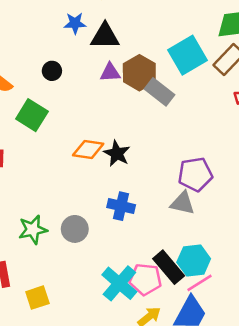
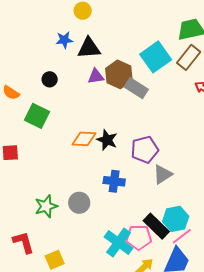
purple pentagon: (195, 174) -> (145, 150), moved
gray triangle: (182, 203) -> (163, 174), turned -40

